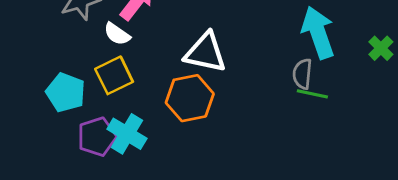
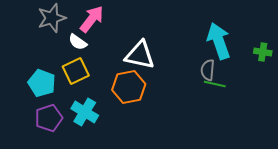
green cross: (381, 48) -> (263, 52), turned -36
purple pentagon: (97, 137) -> (49, 118), moved

